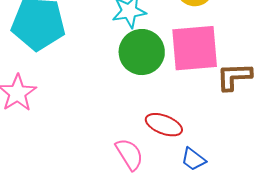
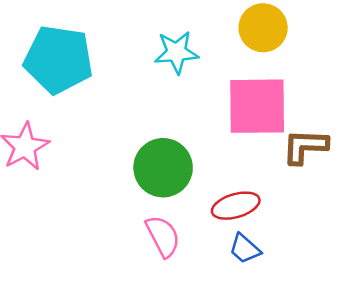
green circle: (142, 52) -> (163, 168), moved
red ellipse: (164, 125) -> (236, 206), moved, turned -42

